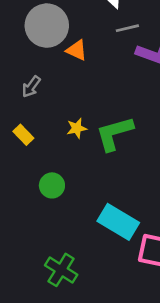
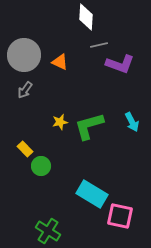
gray circle: (47, 26) -> (24, 55), moved
yellow rectangle: (23, 135) -> (25, 149), moved

